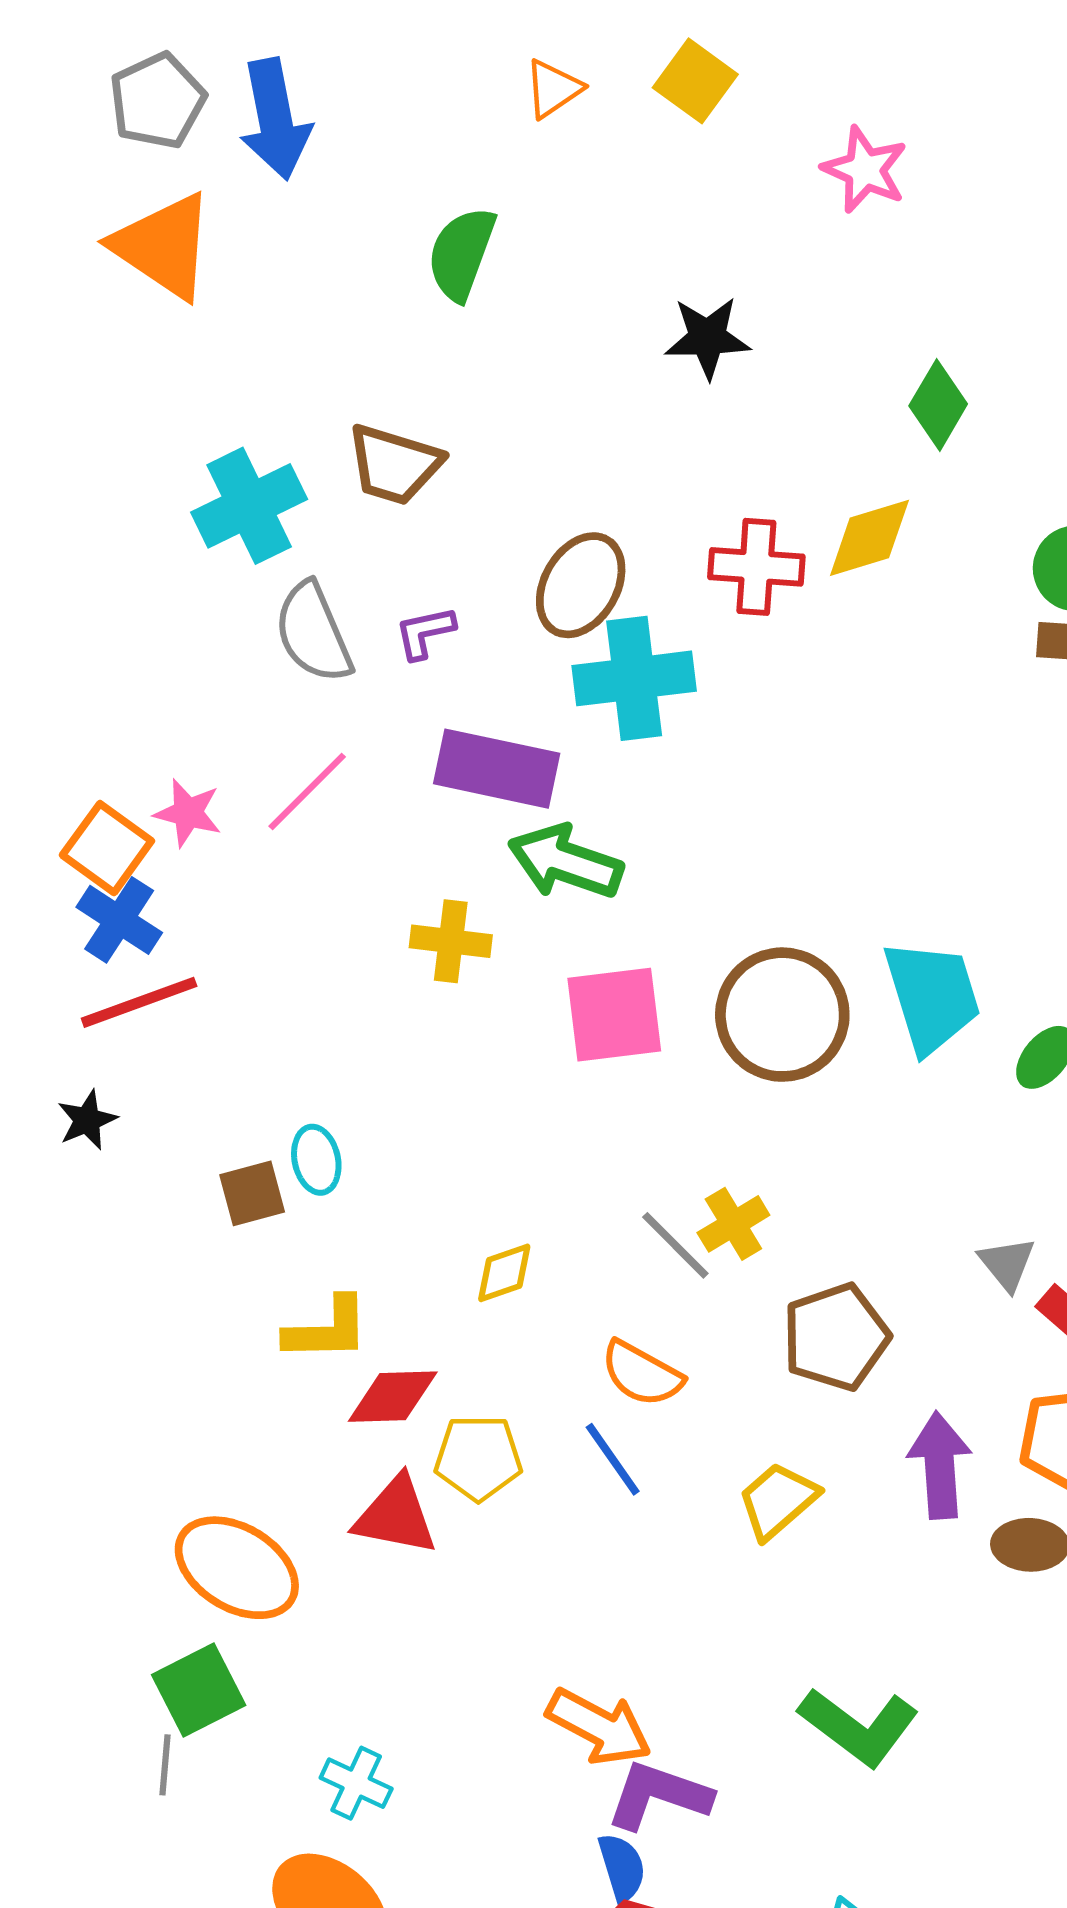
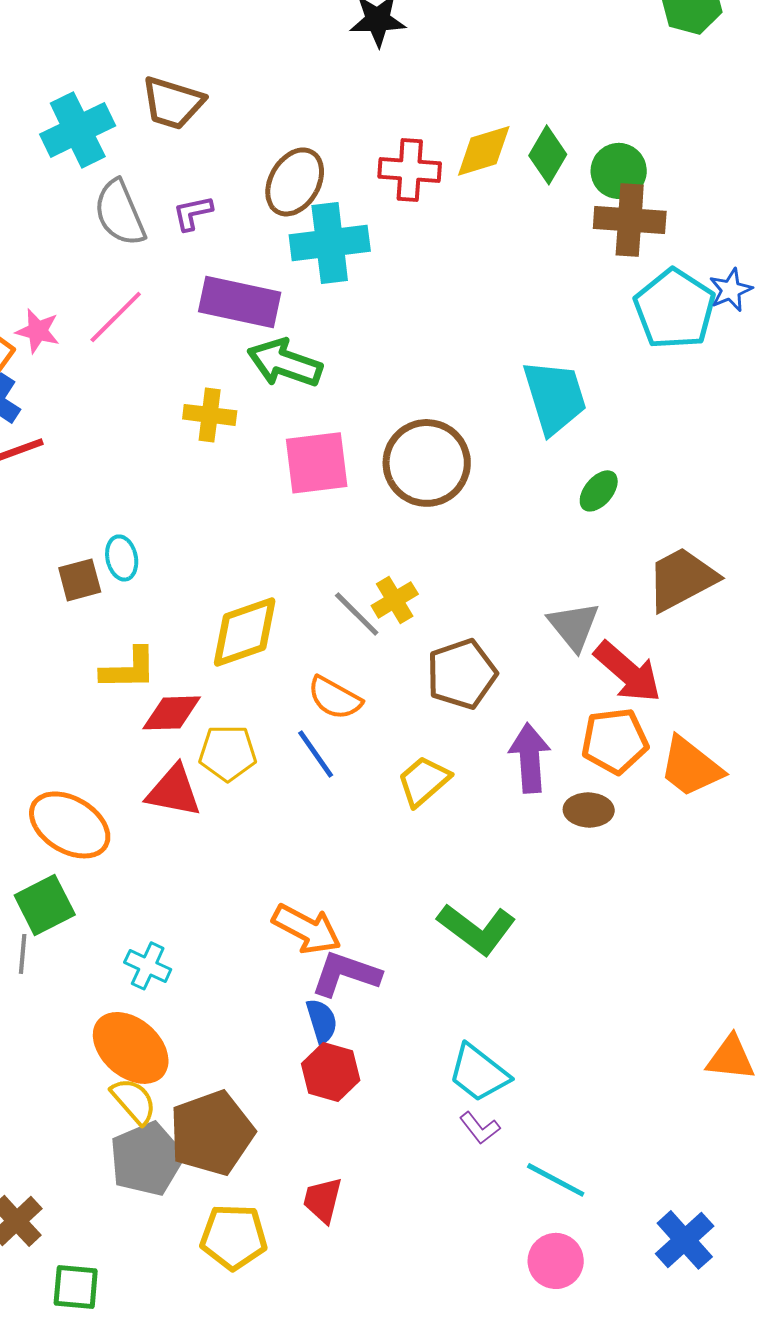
green diamond: (938, 405) -> (548, 155), moved
cyan trapezoid: (932, 996) -> (555, 397), moved
gray triangle: (1007, 1264) -> (574, 626), size x1.4
yellow diamond: (504, 1273) -> (245, 632), size x1.8

